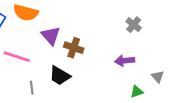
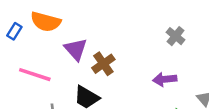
brown cross: (74, 48) -> (103, 64), turned 36

